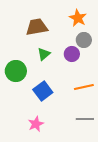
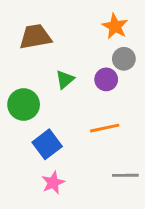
brown trapezoid: (37, 27) -> (35, 37), moved
orange line: (84, 87) -> (105, 128), moved
blue square: (43, 91) -> (47, 144), moved

